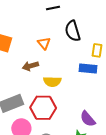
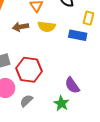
yellow semicircle: (52, 82) -> (47, 27), moved

